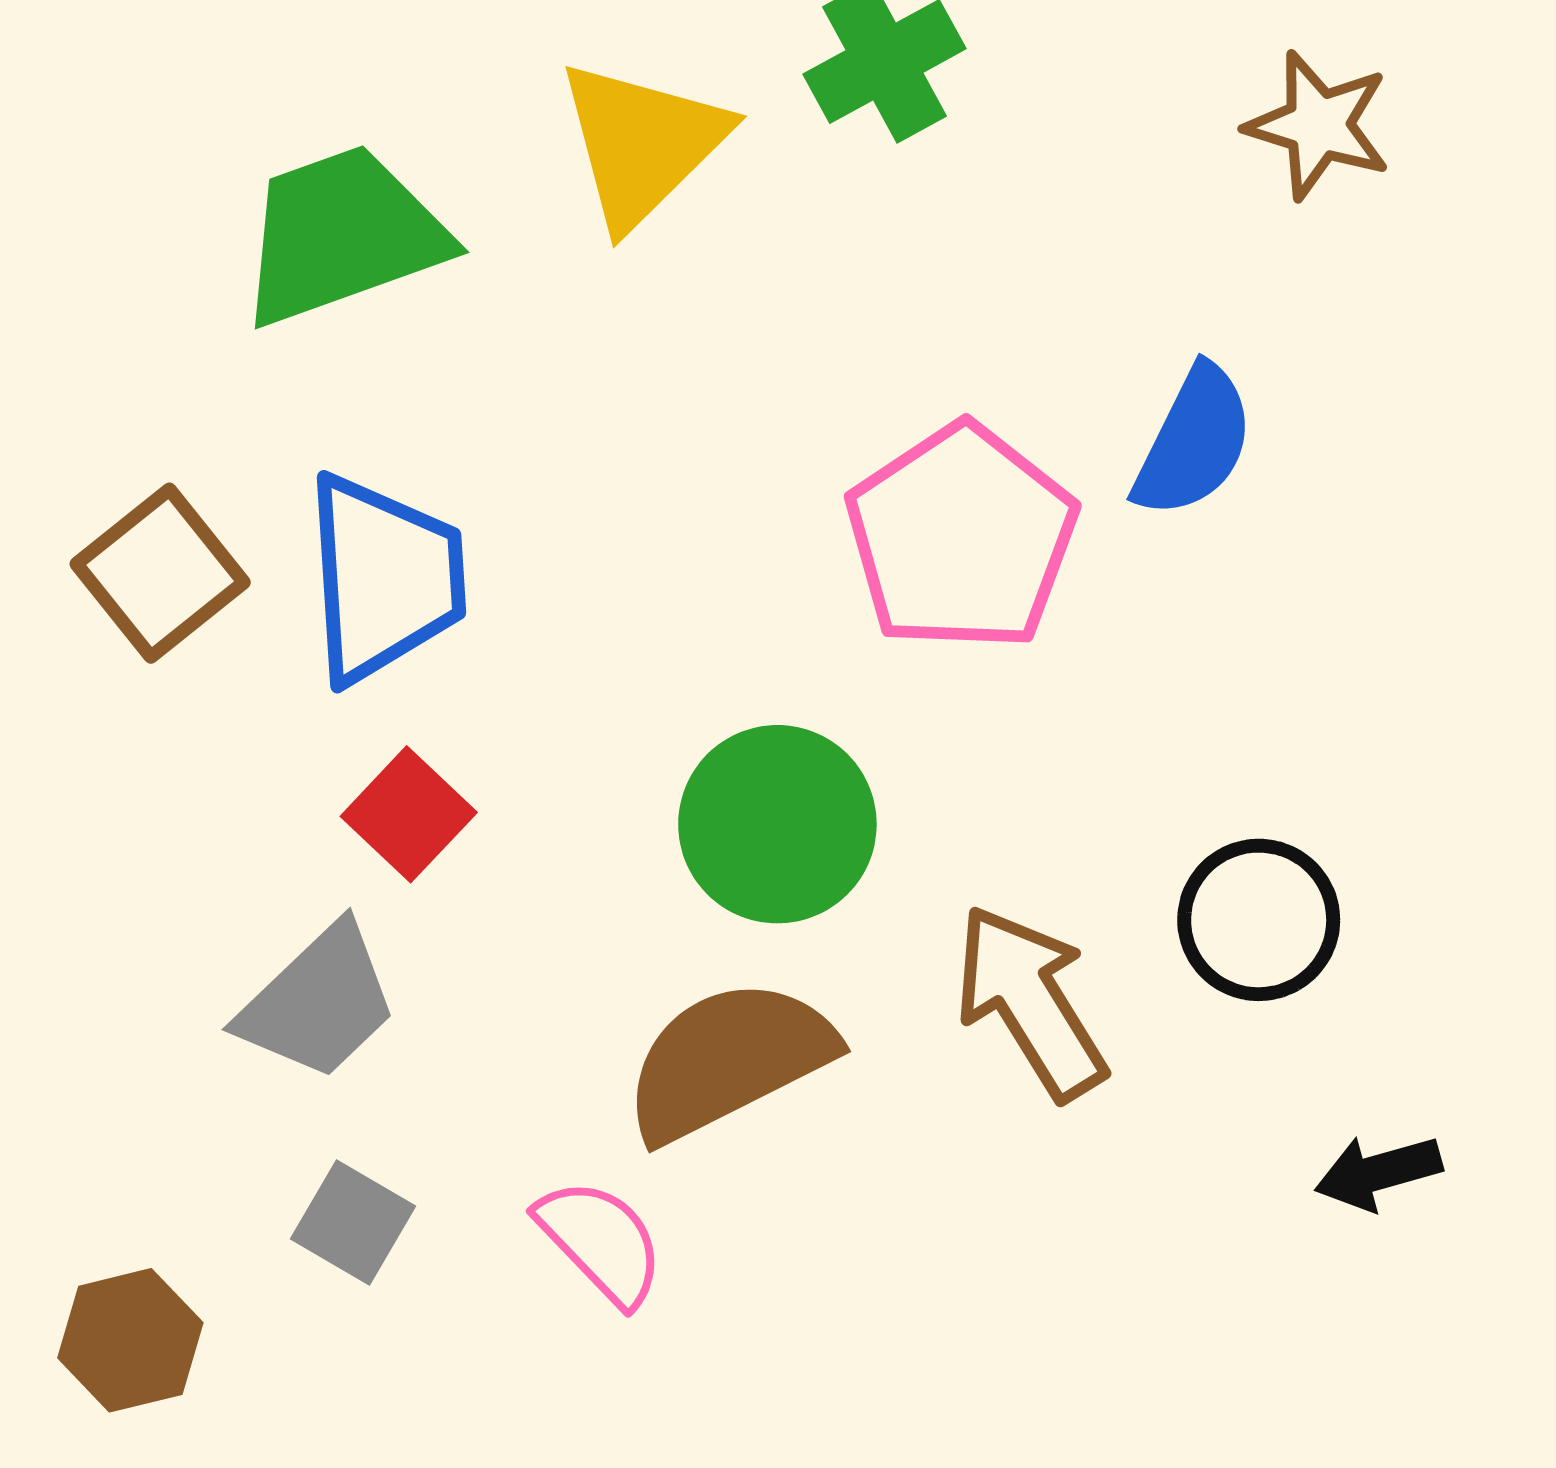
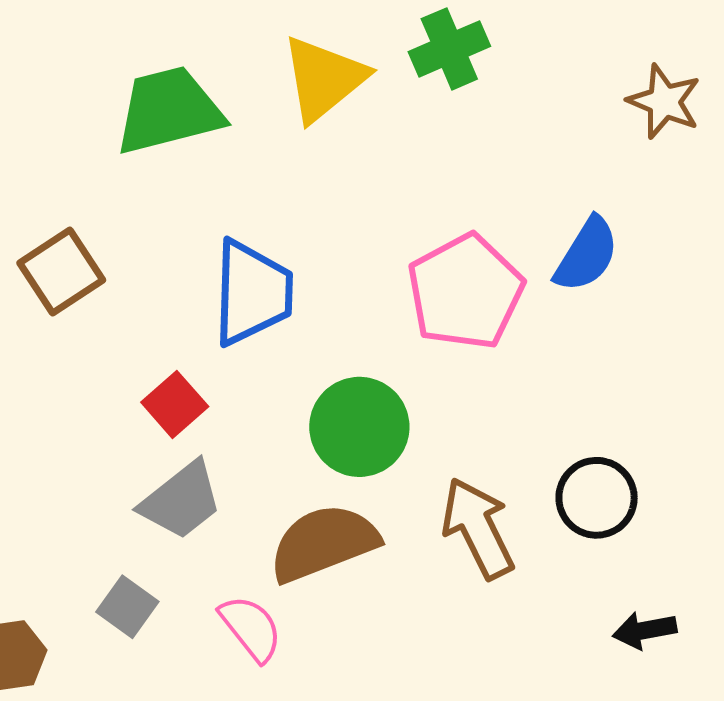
blue trapezoid: (384, 578) -> (252, 293), moved
gray trapezoid: (318, 1002) -> (181, 501), moved

